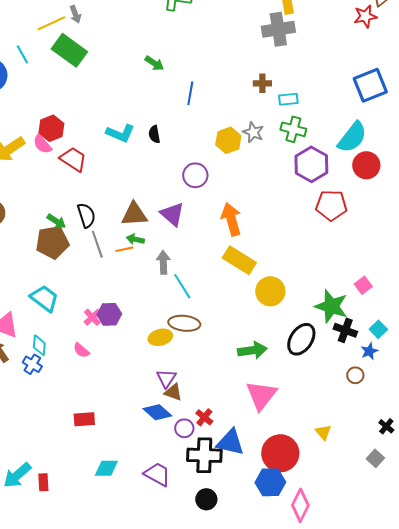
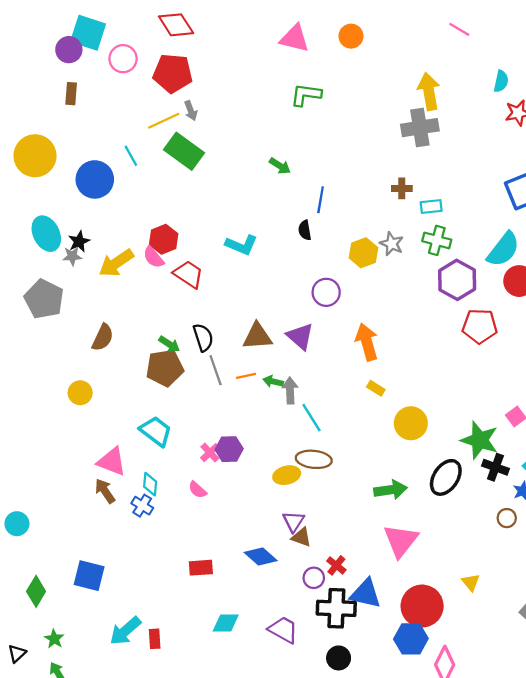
black semicircle: (154, 134) -> (305, 230), moved
green arrow: (135, 239) -> (273, 381), moved
yellow rectangle: (239, 260) -> (376, 388), size x0.5
blue diamond: (157, 412) -> (261, 556), moved

